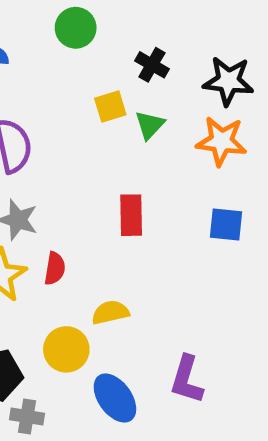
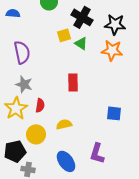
black cross: (152, 65) -> (82, 17), size x1.5
green triangle: (150, 125) -> (81, 43), turned -40
blue square: (226, 224) -> (114, 113), moved
yellow circle: (66, 349) -> (36, 134), moved

